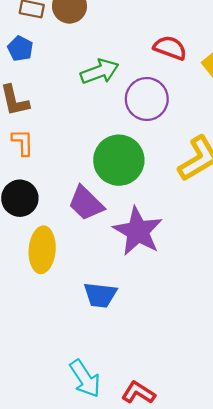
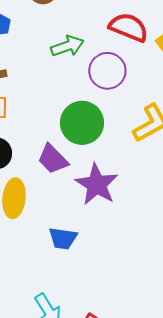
red semicircle: (170, 48) -> (129, 27), size x1.4

